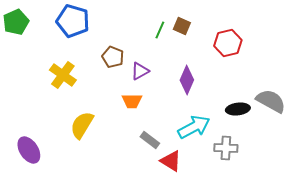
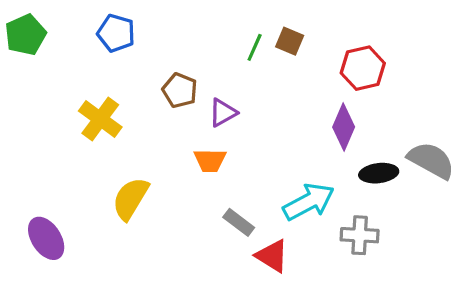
blue pentagon: (73, 21) -> (116, 33), size x0.7
purple diamond: (187, 80) -> (344, 127), moved

